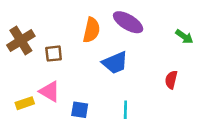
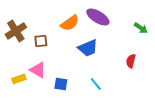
orange semicircle: (91, 30) -> (70, 23), turned 42
cyan line: (125, 110) -> (96, 84), turned -40

